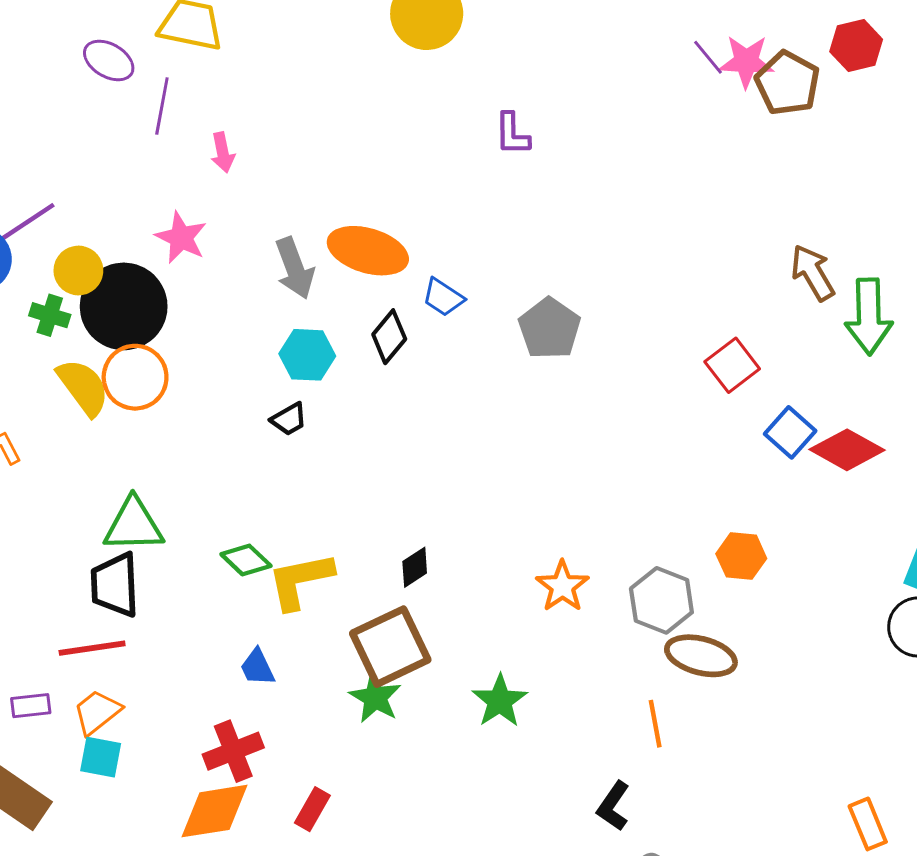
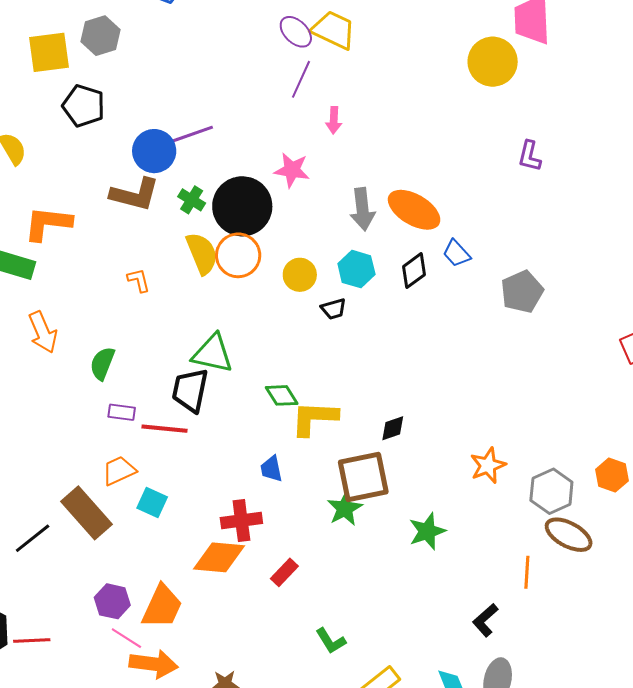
purple ellipse: (109, 60) -> (296, 32), moved
pink star: (181, 238) -> (292, 170), turned -30
yellow circle: (78, 271) -> (300, 275), moved
purple rectangle: (31, 706) -> (122, 412), moved
orange trapezoid: (97, 712) -> (119, 471), moved

